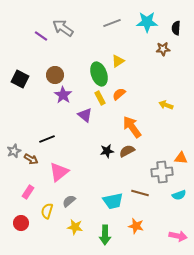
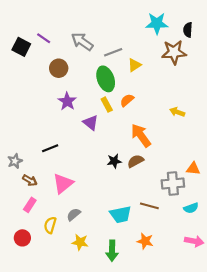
gray line: (112, 23) -> (113, 52), moved
gray arrow: (63, 28) -> (82, 42), moved
brown star: (163, 49) -> (174, 52), size x1.6
yellow triangle: (118, 61) -> (134, 65), moved
brown circle: (55, 75) -> (59, 68), moved
black square: (20, 79) -> (21, 47), moved
brown arrow: (31, 159) -> (30, 180), moved
pink arrow: (178, 236) -> (194, 241), moved

